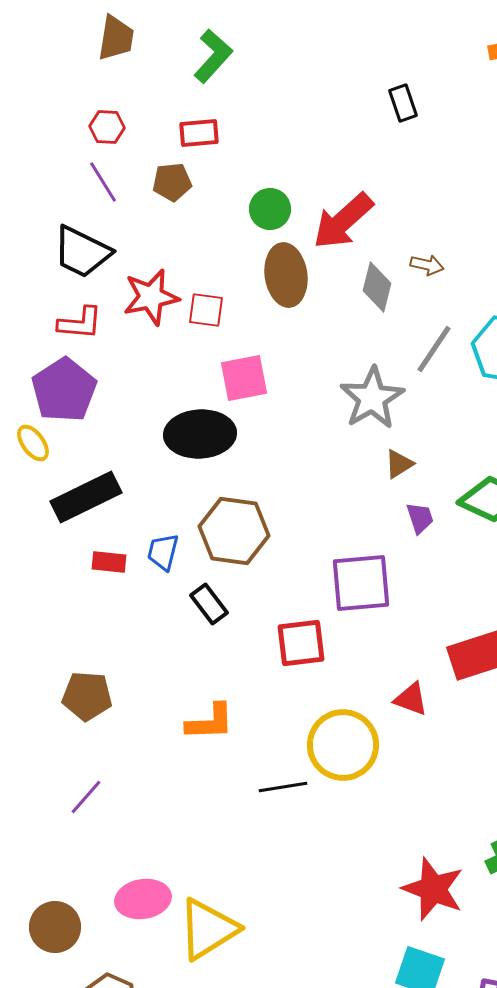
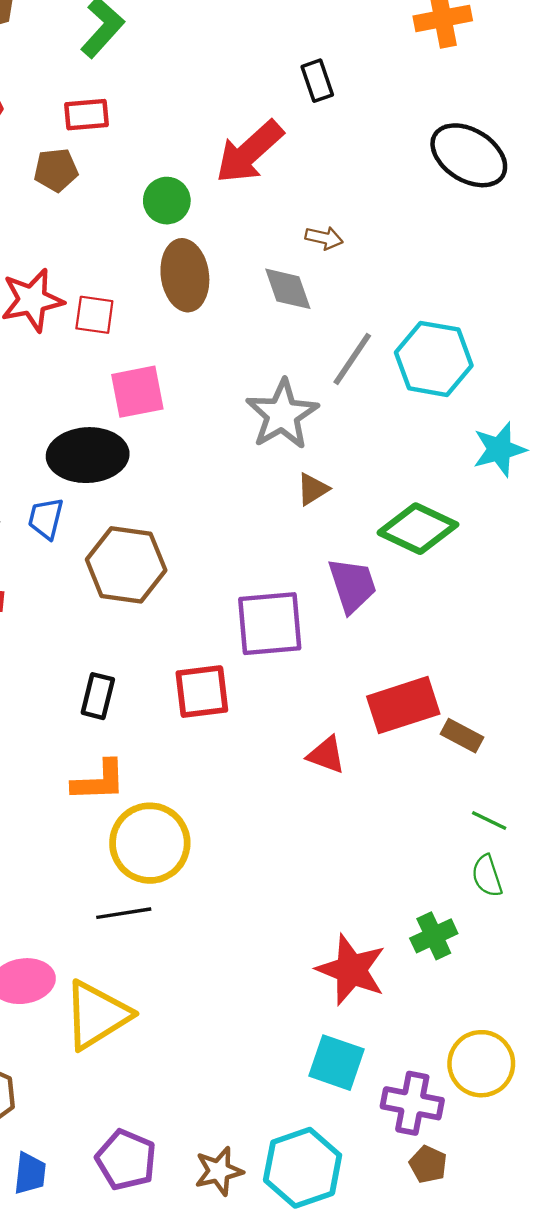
red arrow: (343, 221) -> (249, 152), moved
brown arrow: (427, 265) -> (324, 238), moved
gray diamond: (377, 287) -> (288, 289), turned -33
purple trapezoid: (420, 518) -> (352, 585), moved, size x1.6
blue trapezoid: (163, 552) -> (46, 518), moved
black rectangle: (209, 604) -> (98, 696), moved, turned 51
yellow circle: (343, 745) -> (150, 843), moved
black line: (283, 787) -> (124, 913), moved

